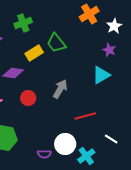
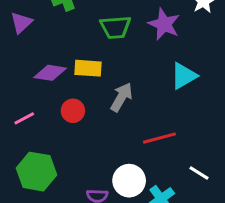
green trapezoid: (56, 43) -> (115, 27), turned -55
purple star: (109, 50) -> (164, 24), moved, size x1.5
yellow rectangle: (34, 53) -> (88, 68), moved, turned 36

